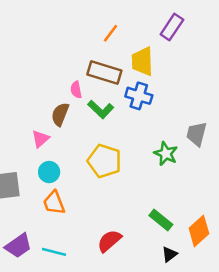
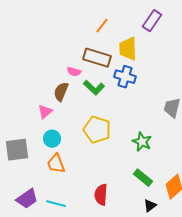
pink semicircle: (76, 90) -> (74, 72), turned -64
green star: (166, 154) -> (142, 142), moved
red semicircle: (109, 241) -> (101, 195), turned -45

